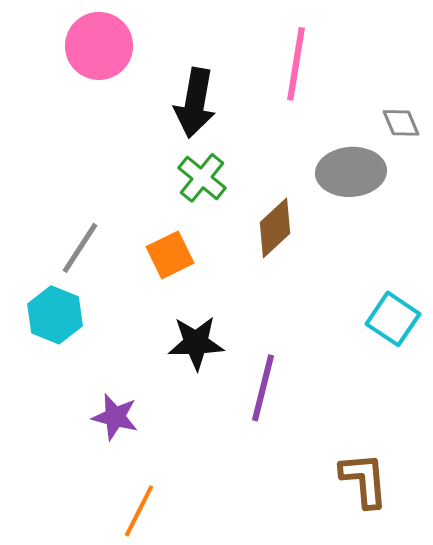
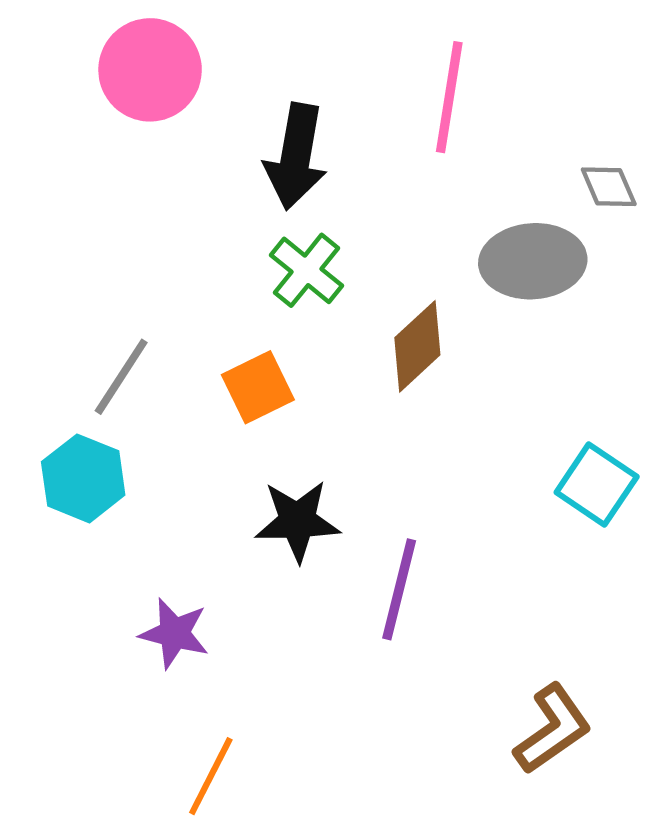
brown L-shape: (364, 480) -> (553, 729), turned 60

